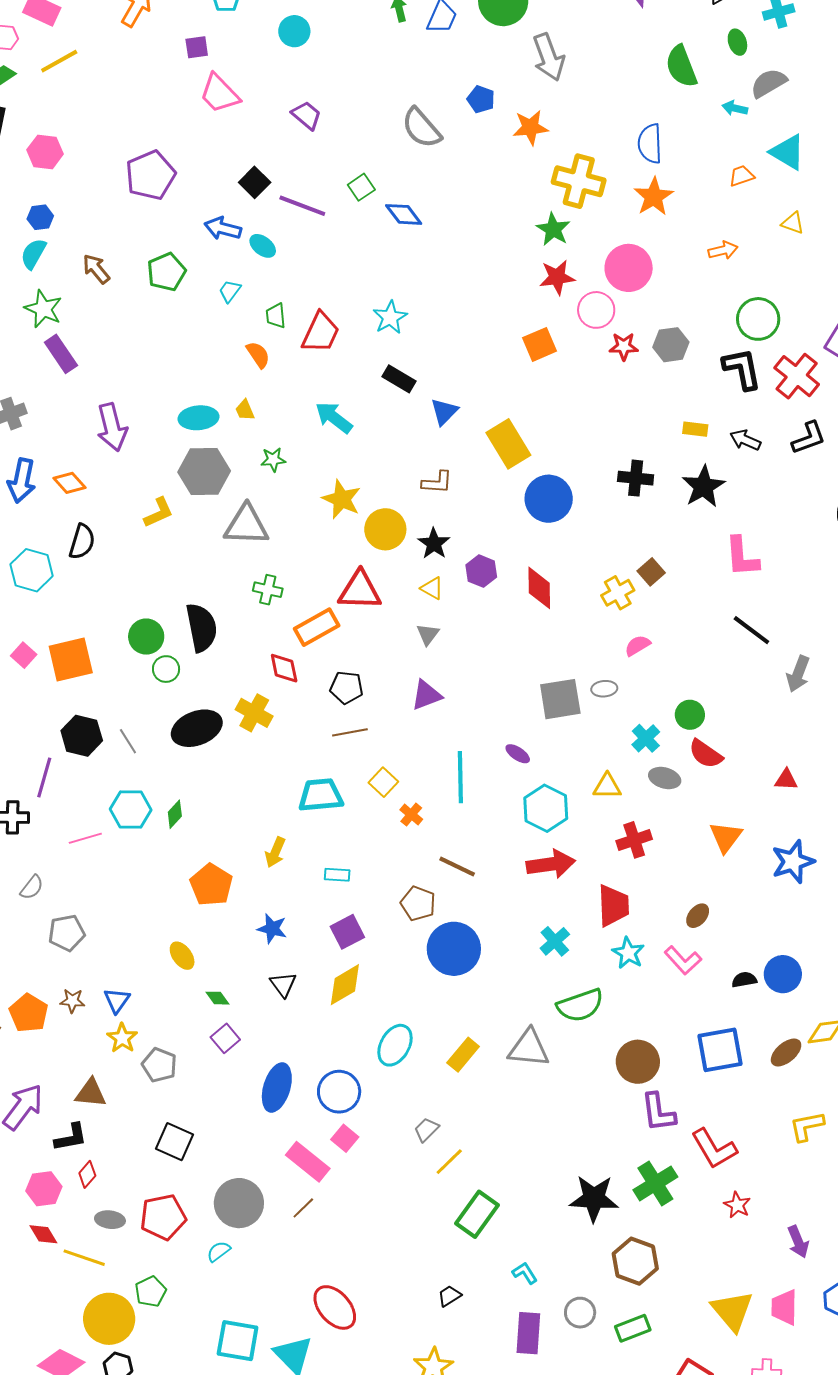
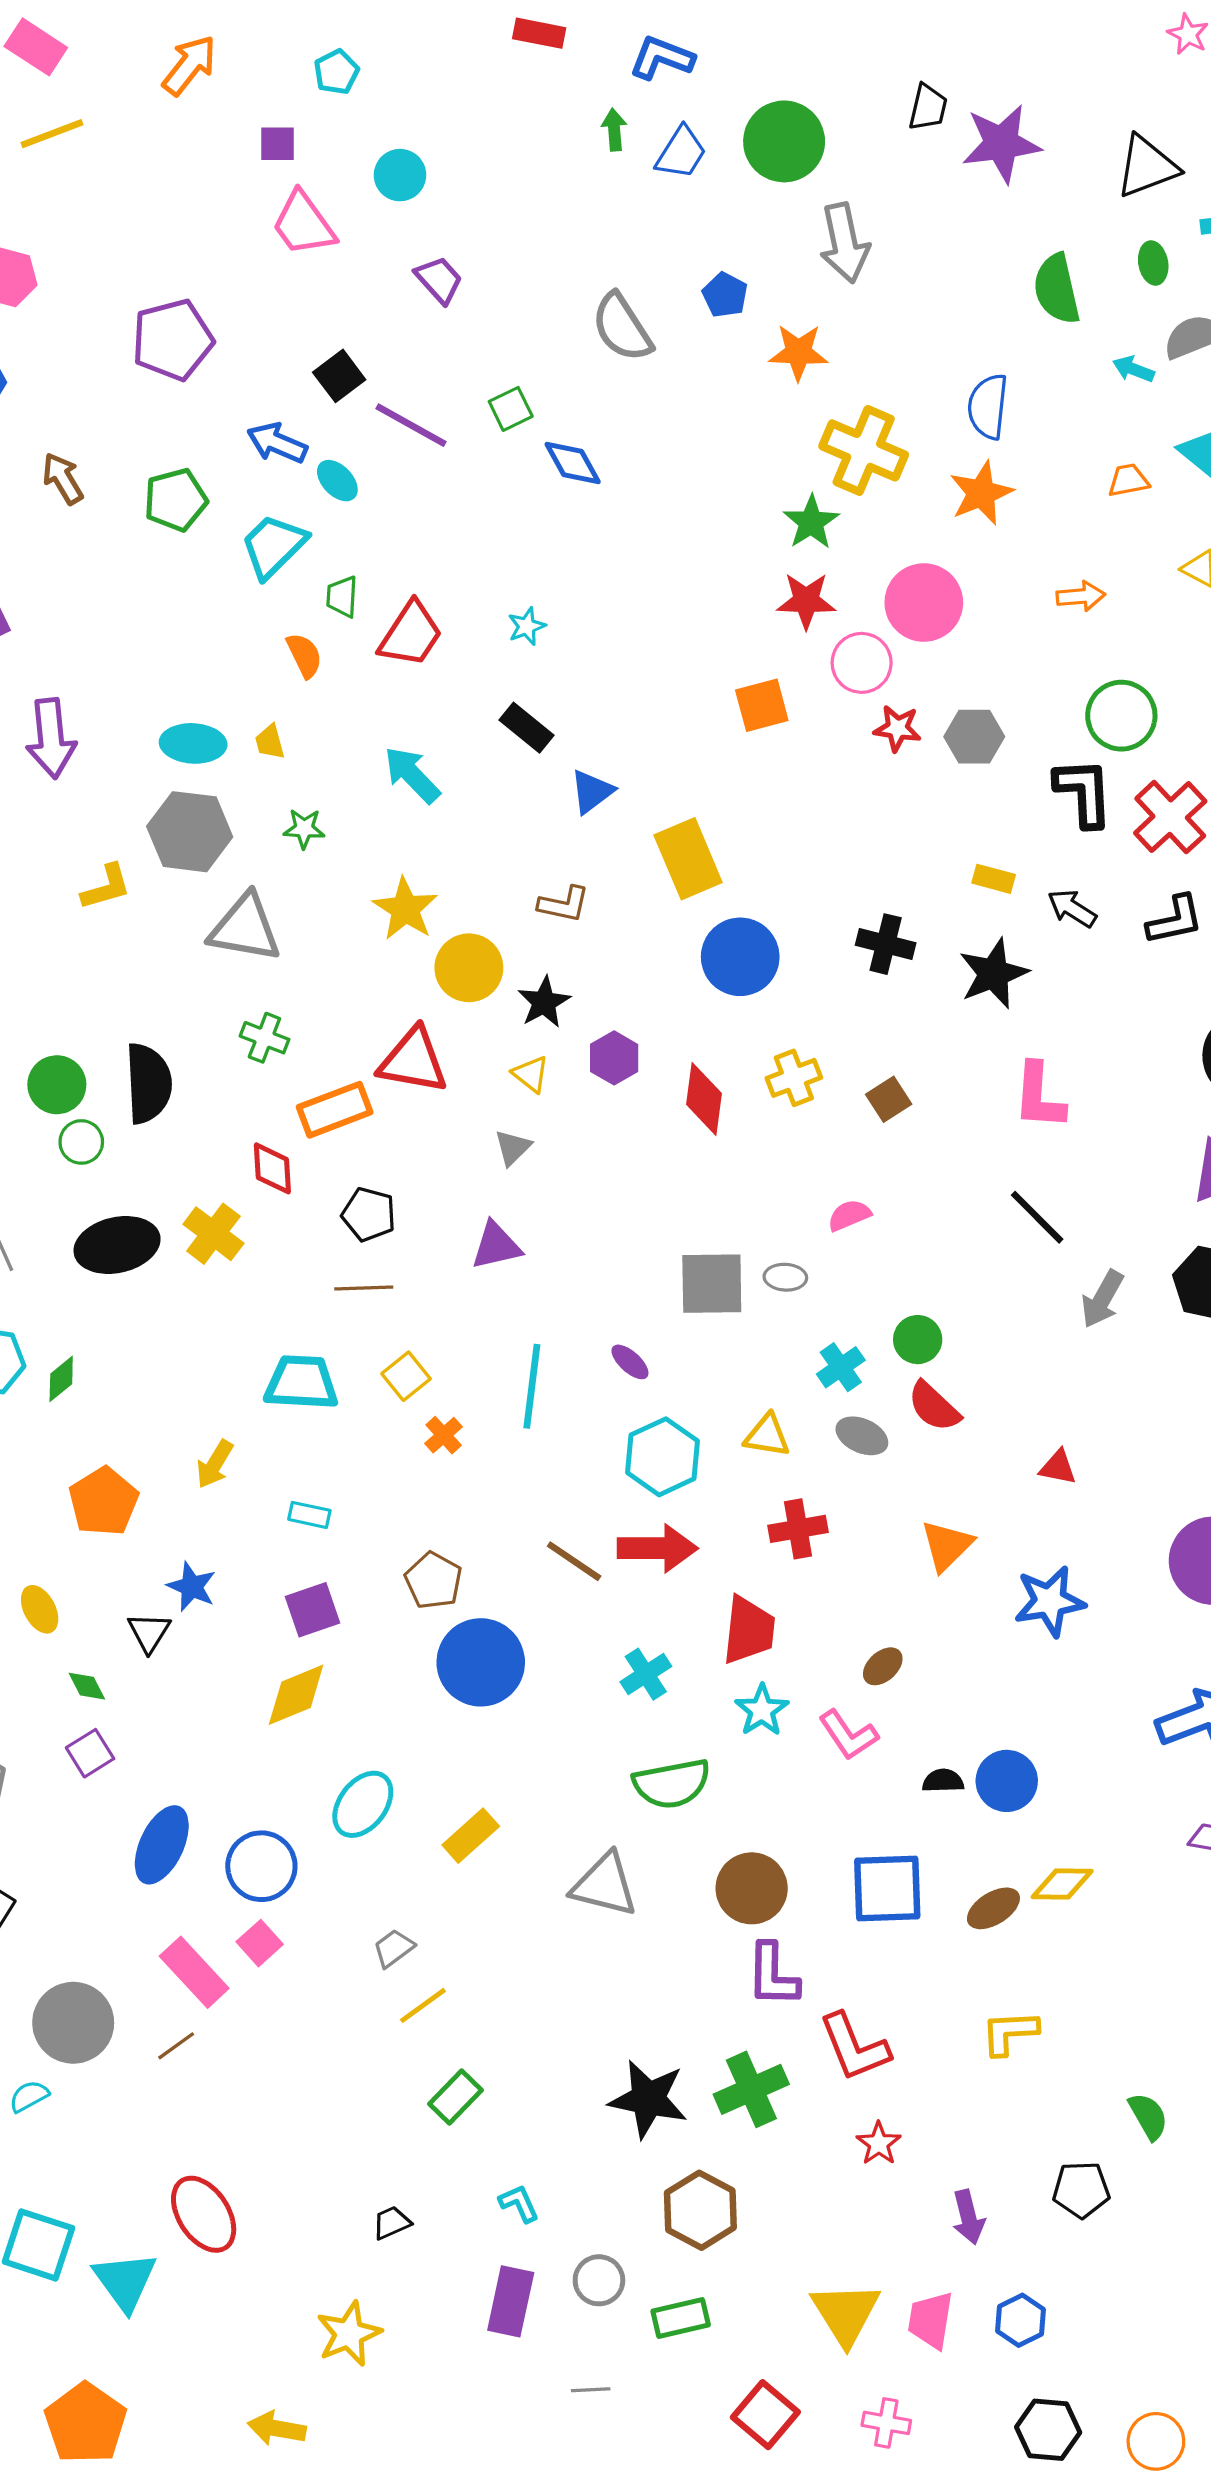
cyan circle: (294, 31) -> (400, 175), moved
cyan trapezoid: (230, 291) -> (274, 546), size x1.8
cyan star: (390, 317) -> (527, 626), size x0.7
yellow cross: (618, 593) -> (794, 1078), moved
brown line: (457, 866) -> (574, 1561), moved
black triangle: (283, 985) -> (149, 1632), moved
gray triangle: (529, 1048) -> (605, 1885), moved
green rectangle: (477, 1214) -> (455, 2097), size x0.7

